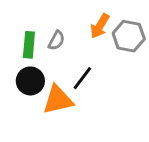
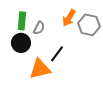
green rectangle: (29, 45) -> (22, 21), moved
black circle: (30, 81) -> (21, 43), moved

